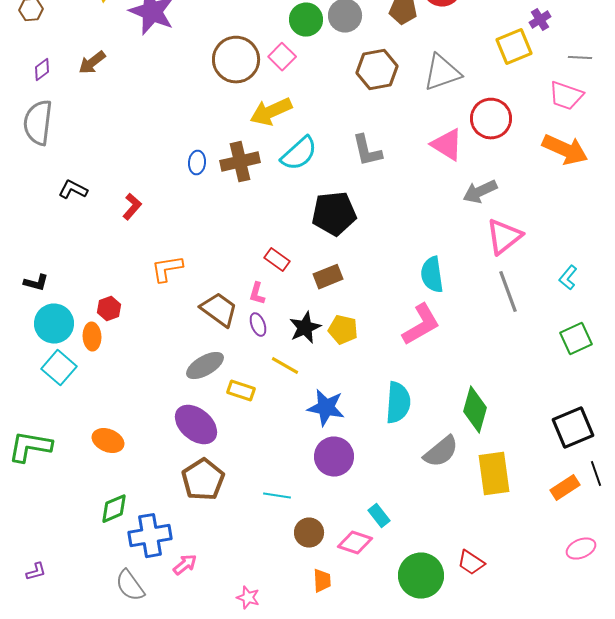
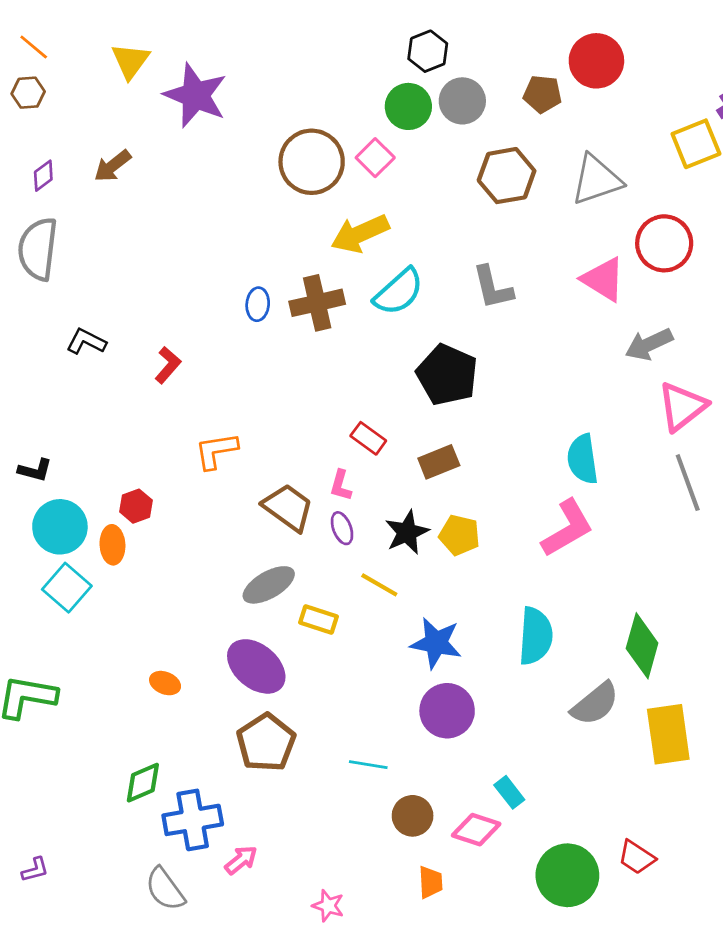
black pentagon: (334, 214) -> (447, 375), turned 30
orange ellipse: (108, 441) -> (165, 683), moved, size x0.7

